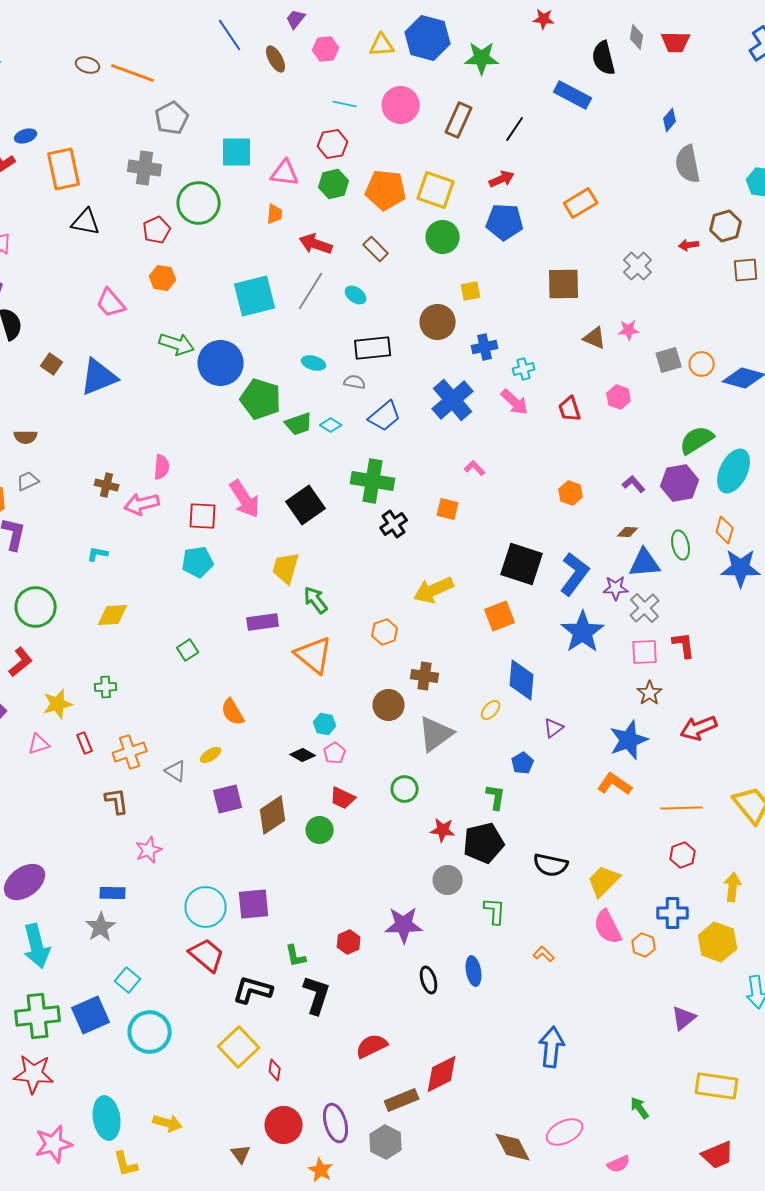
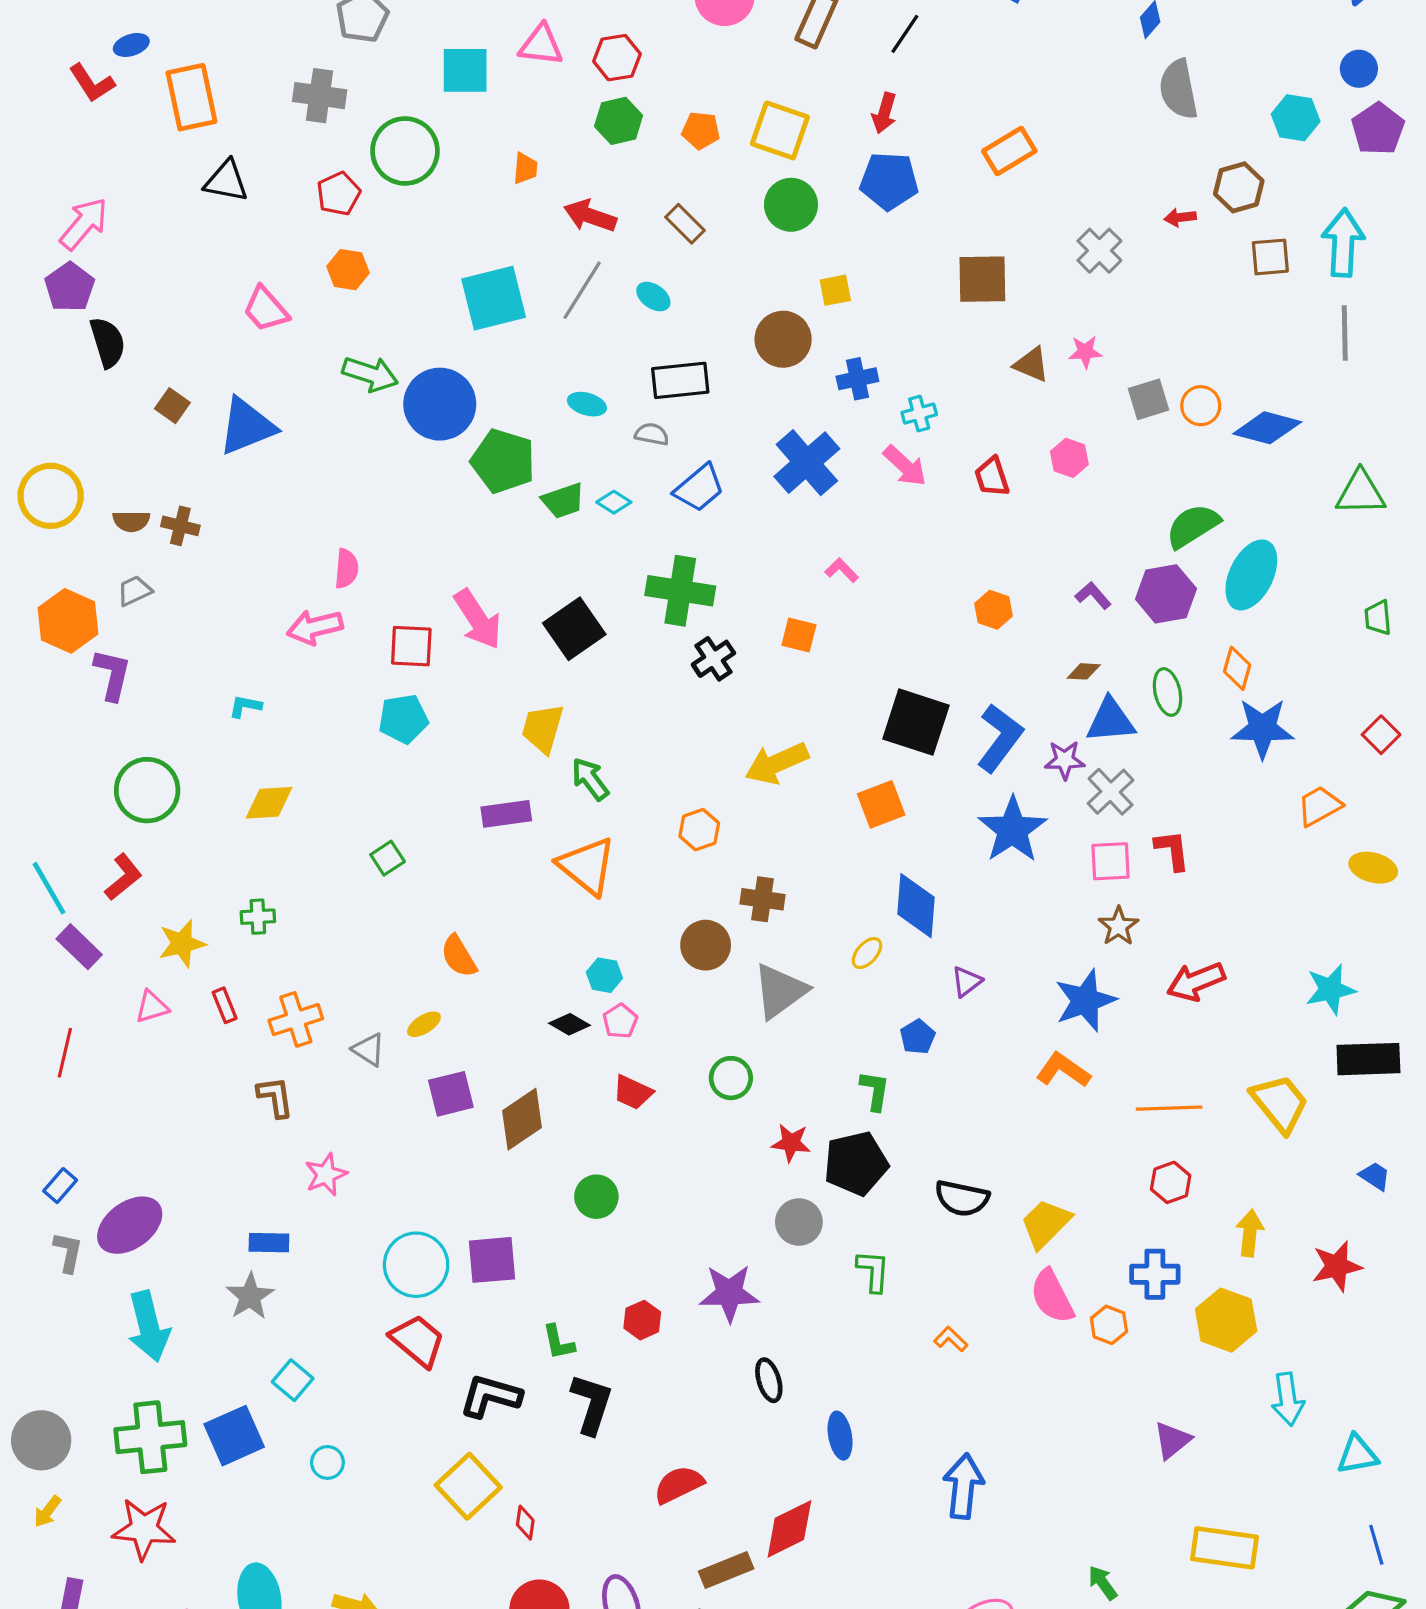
pink triangle: (285, 173) -> (541, 45), moved
red arrow: (502, 179) -> (884, 113), turned 130
orange pentagon: (386, 190) -> (701, 130), size x0.6
brown cross: (107, 485) -> (180, 526), moved
green circle: (320, 830) -> (596, 1197), moved
blue ellipse: (474, 971) -> (840, 1436), moved
cyan circle: (150, 1032) -> (327, 1462), size x0.5

